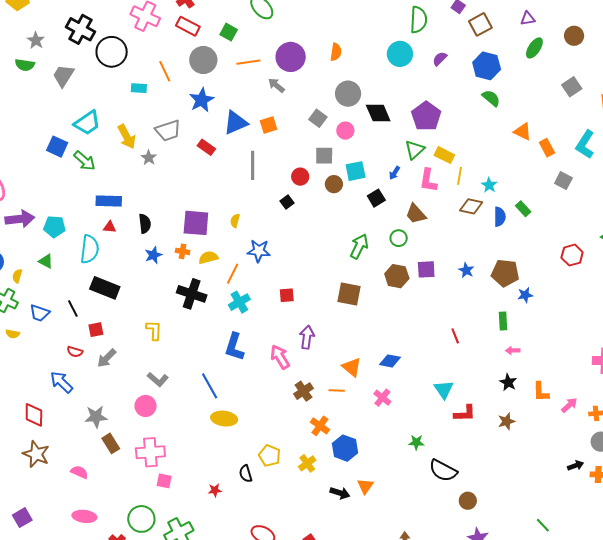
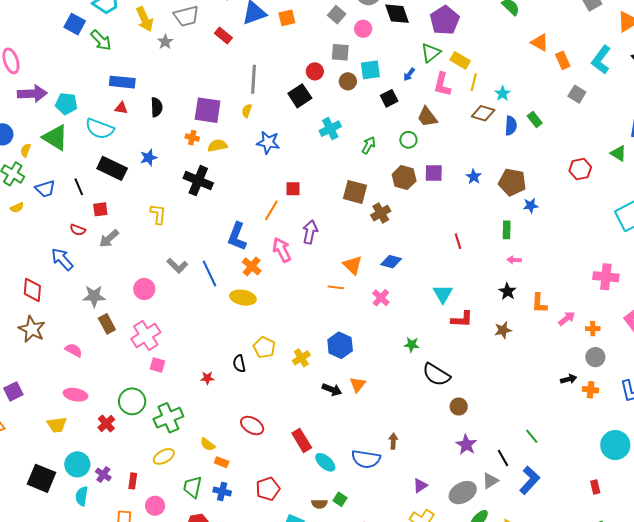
gray line: (253, 165) -> (253, 79), moved
black square: (287, 202) -> (300, 96), size x1.6
green arrow: (359, 246) -> (369, 145), size x0.7
cyan semicircle: (90, 249) -> (100, 129), turned 100
blue star: (153, 255) -> (149, 158), moved
green triangle: (46, 261) -> (55, 138), size x1.8
orange line: (233, 274) -> (271, 210), moved
cyan cross: (239, 302) -> (330, 129), moved
blue trapezoid: (40, 313) -> (45, 189), turned -40
yellow semicircle: (13, 334) -> (17, 208), turned -40
gray L-shape: (158, 379) -> (177, 266), moved
brown cross: (303, 391) -> (381, 213), moved
yellow ellipse: (224, 419) -> (243, 298), moved
orange cross: (320, 426) -> (252, 266), moved
pink cross: (150, 452) -> (146, 336), turned -32

